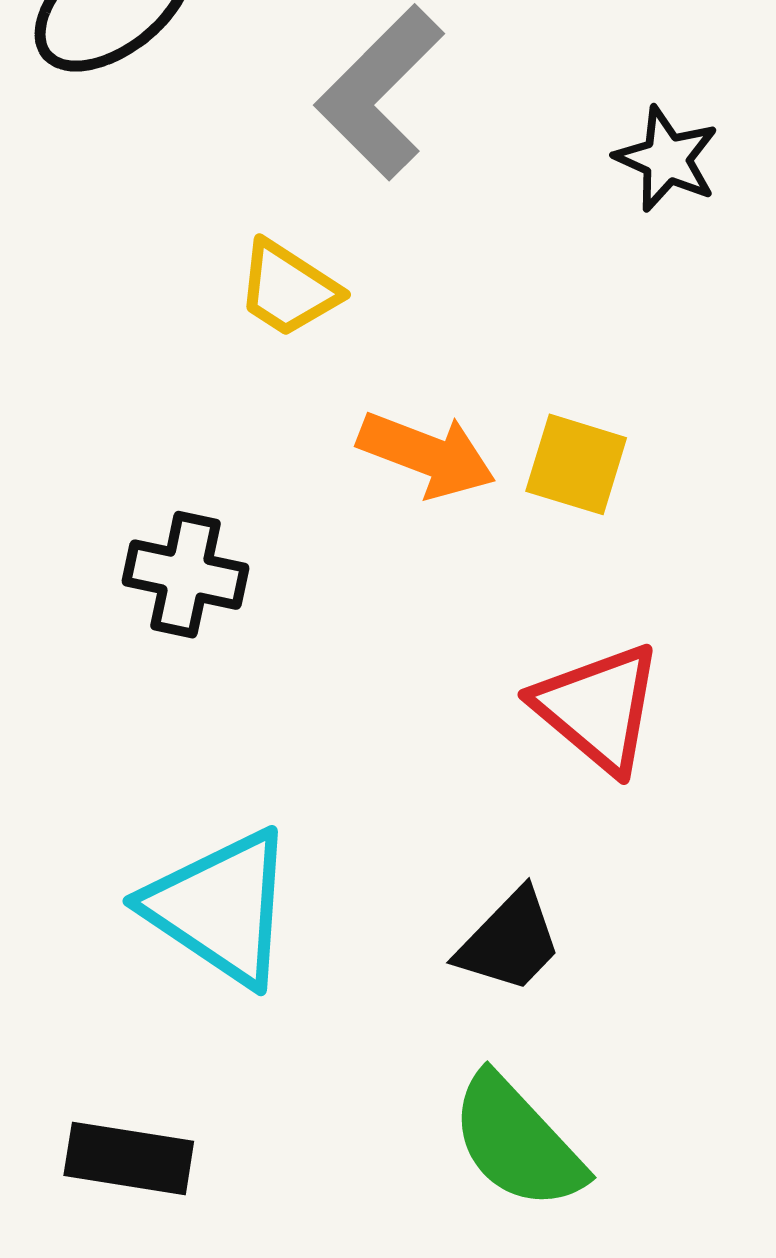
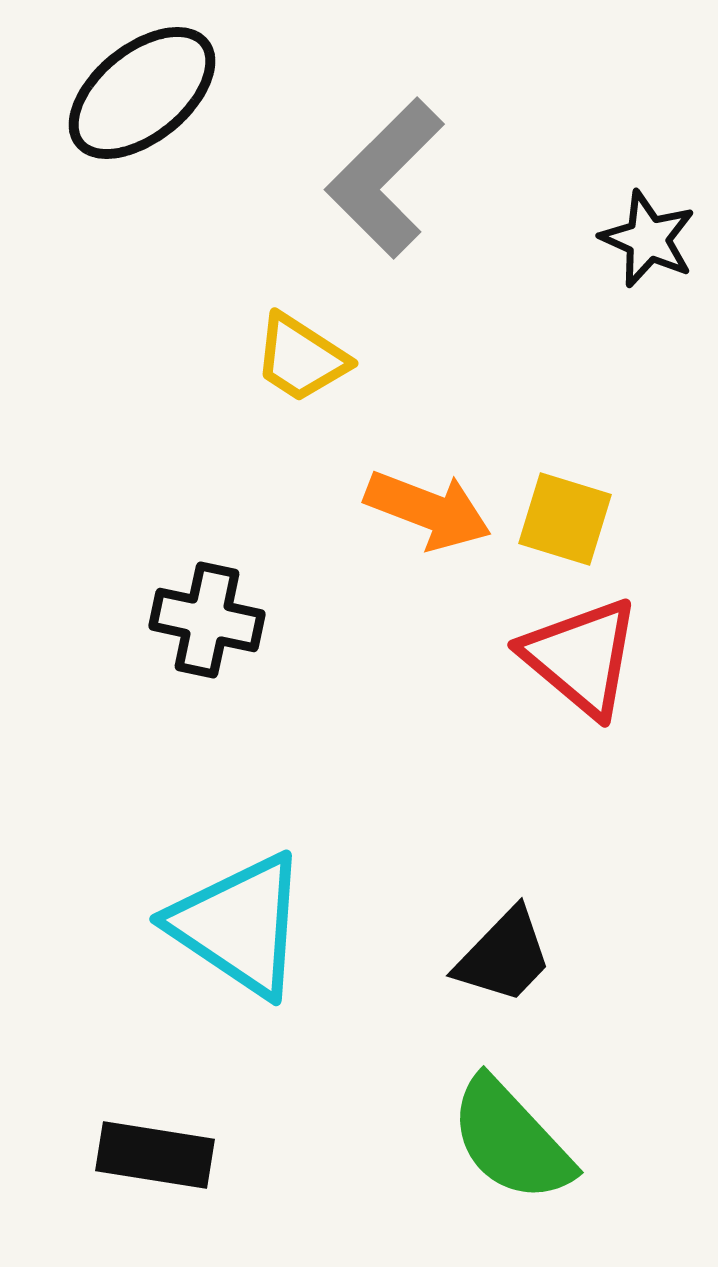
red triangle: (598, 708) -> (581, 657), moved

